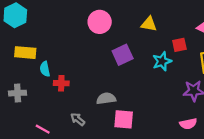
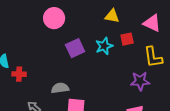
yellow triangle: (149, 24) -> (112, 16), moved
cyan star: (162, 61) -> (104, 46), moved

